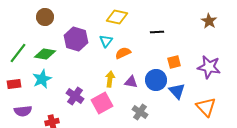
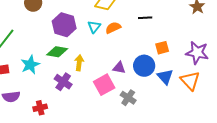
orange semicircle: (123, 53) -> (113, 28), moved
green diamond: (45, 54) -> (57, 52), moved
yellow arrow: (110, 79) -> (79, 63), moved
pink square: (102, 103) -> (104, 85), moved
orange triangle: (206, 107) -> (190, 81), moved

